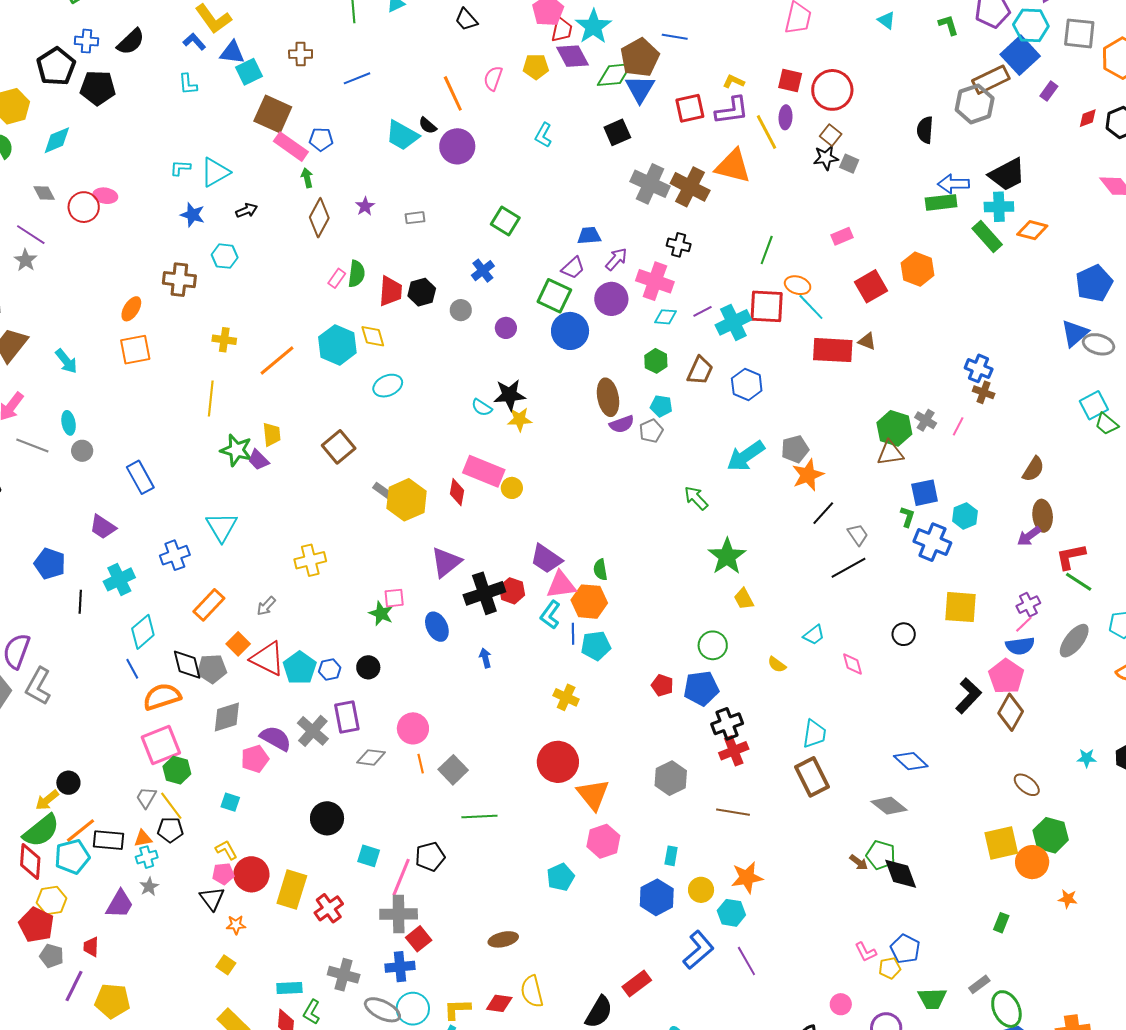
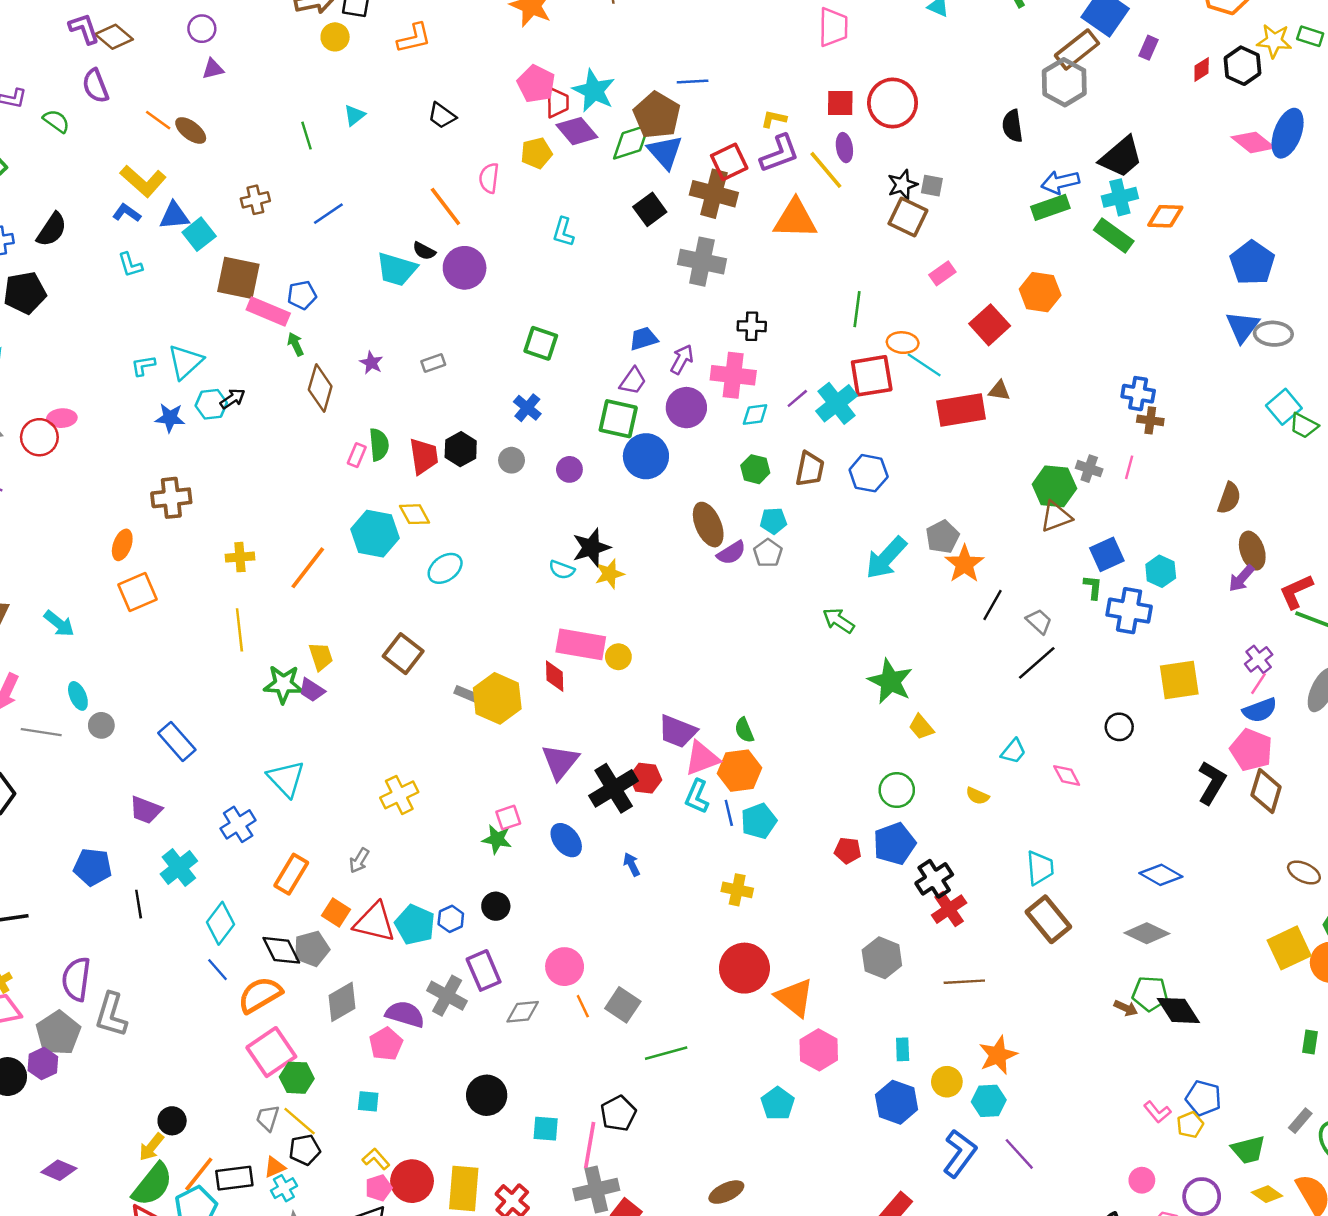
brown square: (831, 135) -> (908, 217), moved, size x1.5
brown cross: (690, 187) -> (714, 194), moved
cyan hexagon: (225, 256) -> (211, 404), moved

